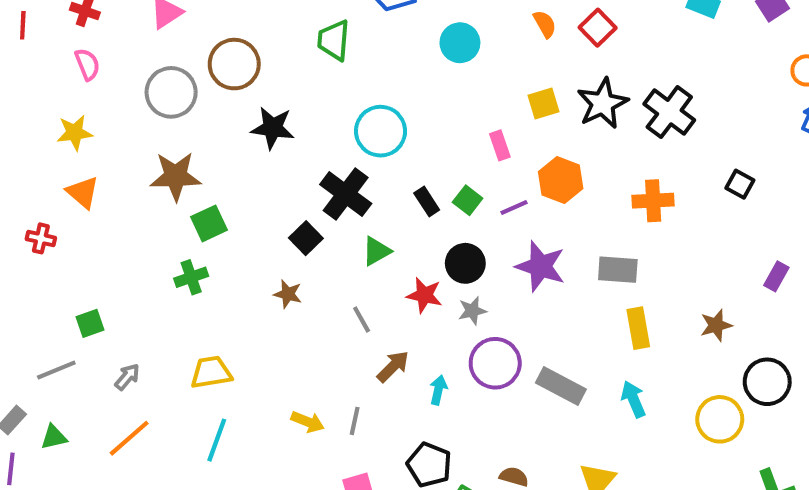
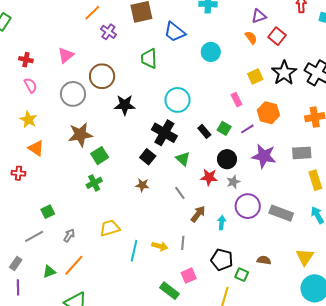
yellow star: (75, 133) -> (28, 120), turned -30
green triangle: (376, 251) -> (183, 159), turned -42
green triangle: (54, 437) -> (49, 272), moved
cyan line: (217, 440) -> (134, 251), moved

